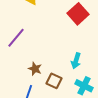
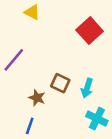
brown square: (54, 81) -> (60, 83), moved

